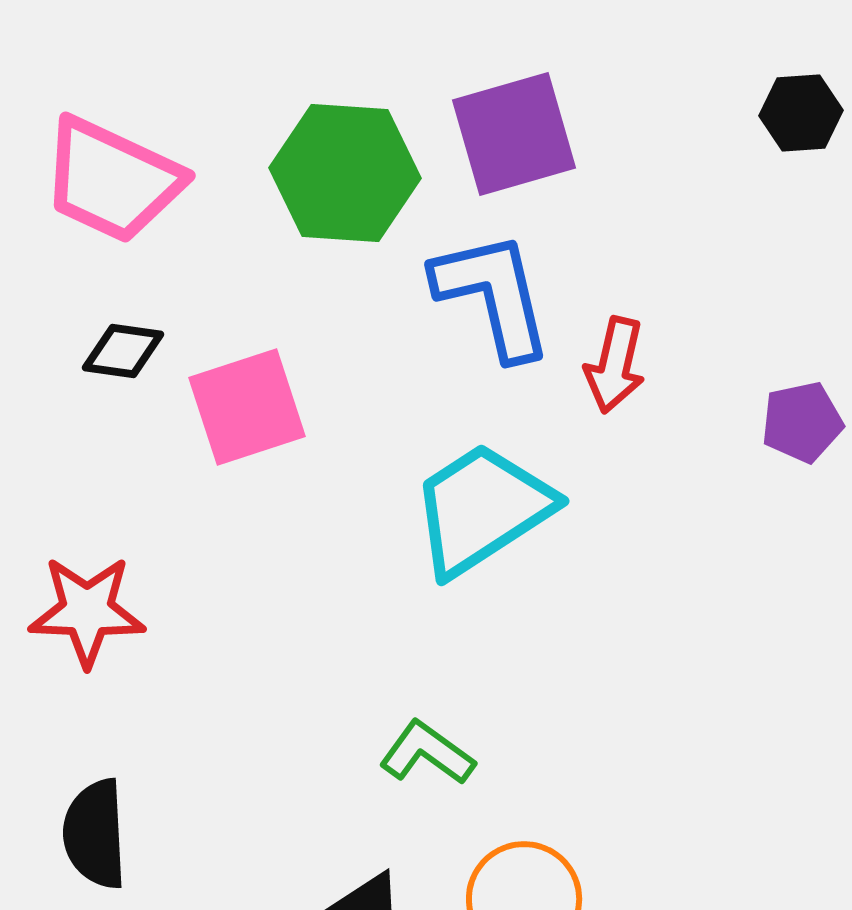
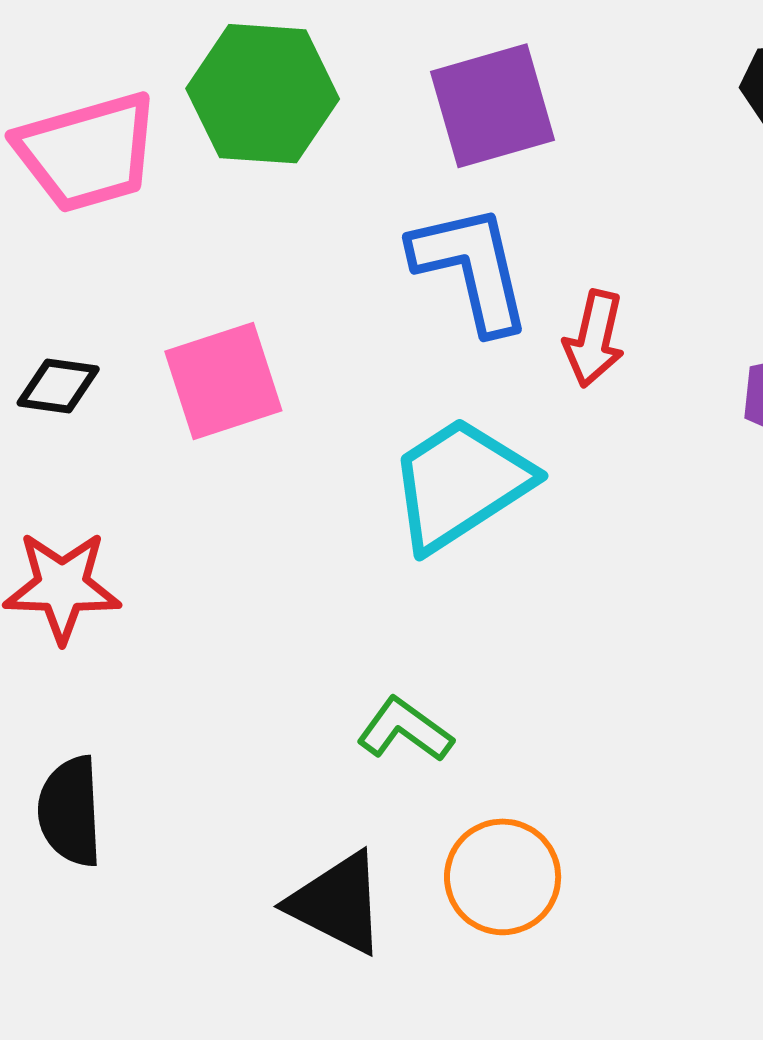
green hexagon: (345, 173) -> (263, 94), moved
pink trapezoid: (112, 180) -> (87, 152), turned -41
black diamond: (123, 351) -> (58, 386), moved

